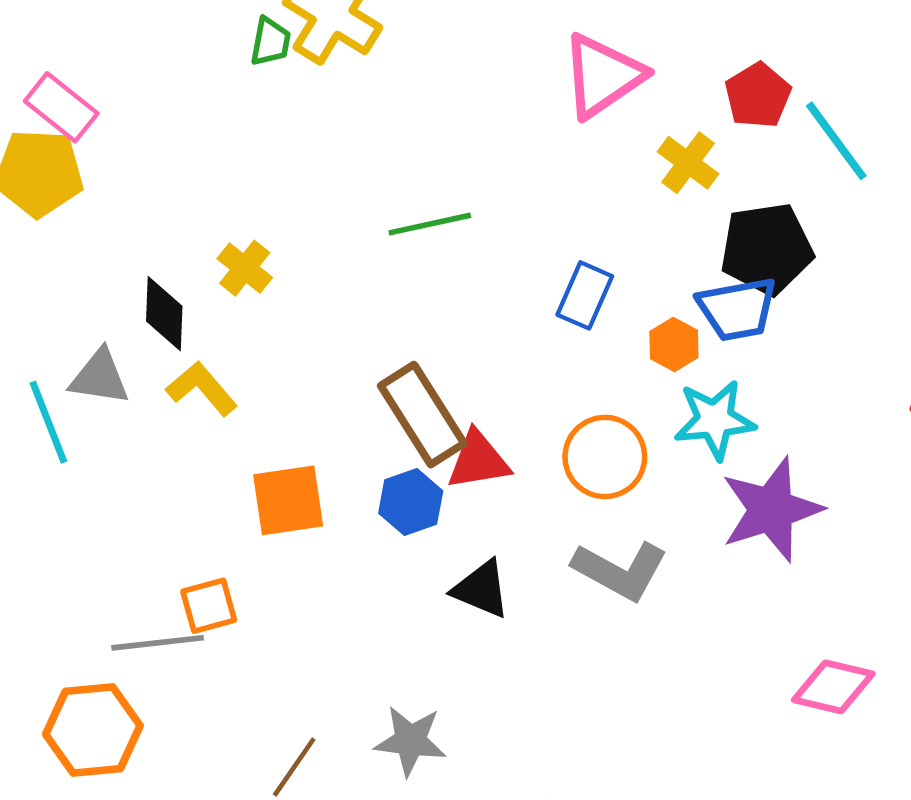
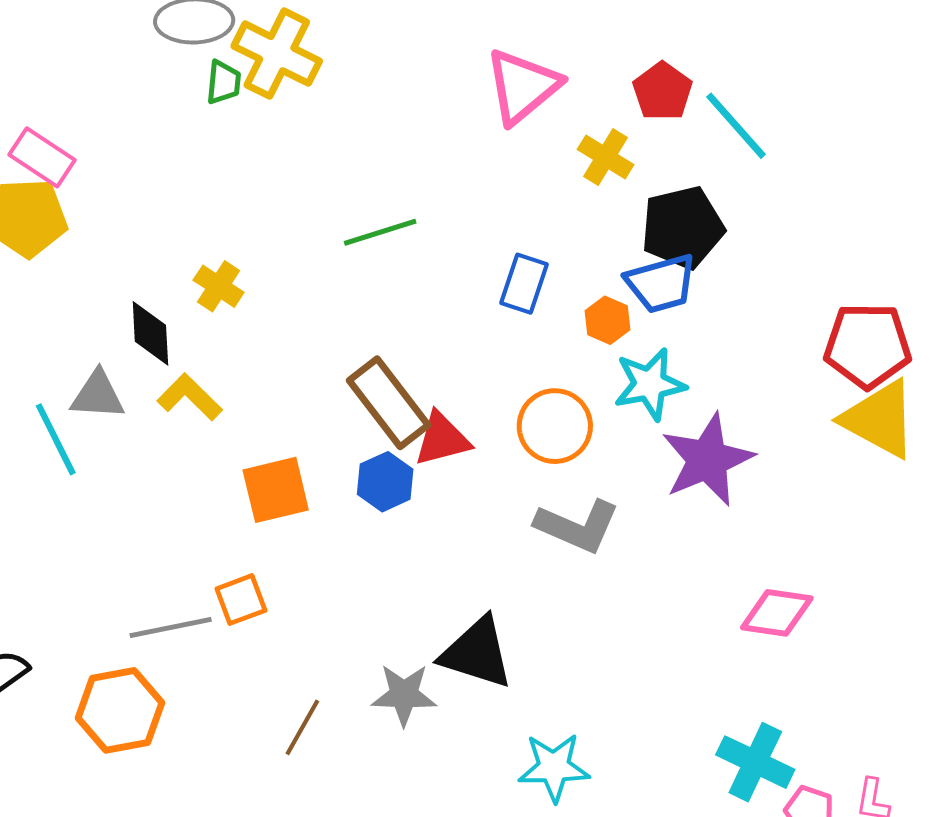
black triangle: (481, 589) -> (477, 653), moved, size x1.4
orange square: (209, 606) -> (241, 600), moved

